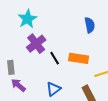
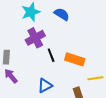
blue semicircle: (90, 25) -> (62, 14), moved, turned -56

